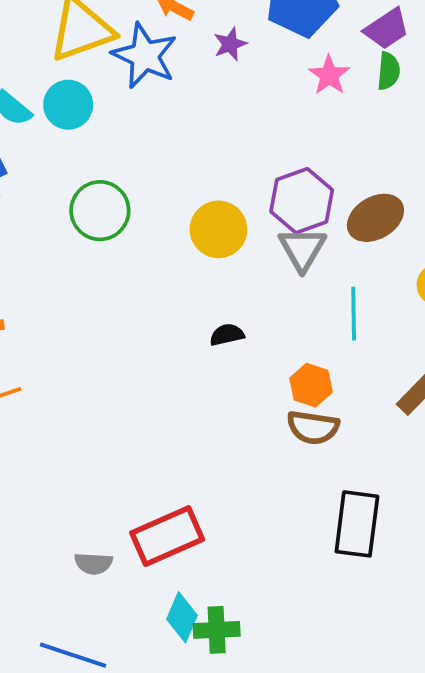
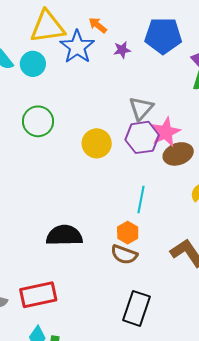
pink star: (329, 75) -> (166, 132), moved, size x1.4
gray triangle: (302, 249) -> (141, 108), moved
cyan line: (354, 314) -> (141, 200), moved
black semicircle: (227, 335) -> (64, 235), moved, size x2.0

